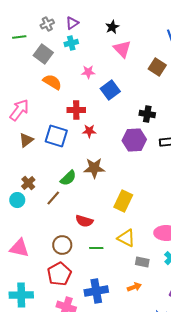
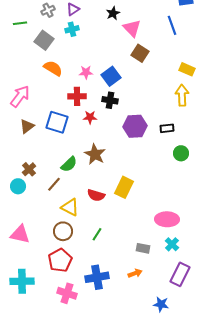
pink triangle: (122, 49) -> (132, 28), moved
brown square: (157, 67) -> (140, 53), moved
pink star: (88, 72) -> (86, 72), moved
black cross: (147, 114) -> (110, 100), moved
brown star: (94, 168) -> (95, 154), turned 30
red semicircle: (84, 221) -> (96, 195), moved
yellow triangle: (126, 238) -> (70, 207), moved
green line: (96, 248) -> (97, 234), turned -56

